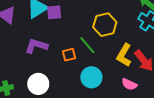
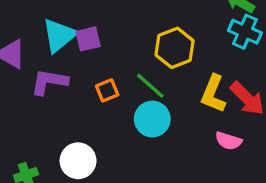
purple L-shape: (36, 46) -> (49, 82), moved
orange square: (69, 55) -> (107, 90), moved
cyan circle: (91, 77) -> (152, 119), moved

